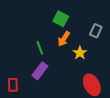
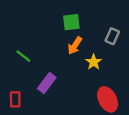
green square: (61, 19) -> (71, 22), turned -35
green line: (40, 48) -> (23, 56), moved, turned -32

